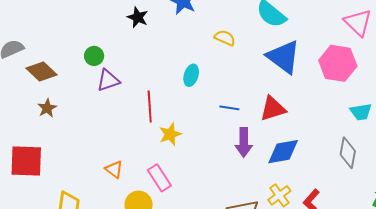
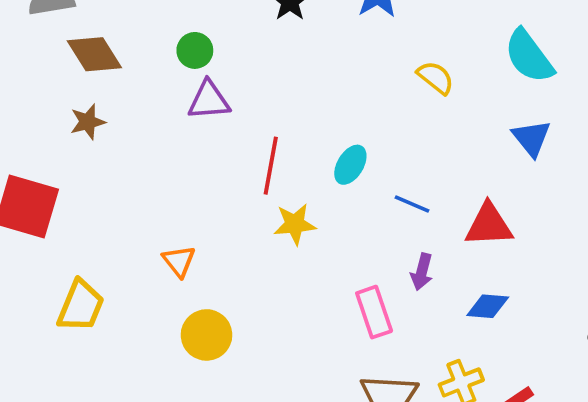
blue triangle: (284, 57) -> (531, 138), size x0.6
cyan ellipse: (191, 75) -> (350, 165), moved
purple arrow: (244, 142) -> (422, 272), size x0.7
blue diamond: (283, 152) -> (488, 306), size x0.7
pink rectangle: (159, 178) -> (374, 312), moved

